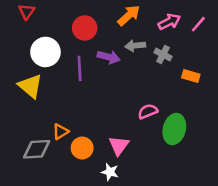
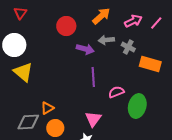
white circle: (45, 52) -> (14, 45), moved
purple line: (80, 68) -> (93, 77), moved
orange rectangle: (191, 76) -> (150, 64), size x1.5
orange circle: (82, 148) -> (55, 128), moved

